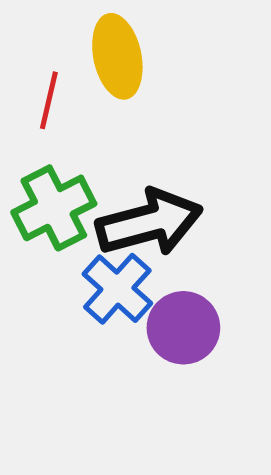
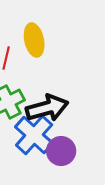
blue cross: (117, 289) -> (34, 135), size x1.4

